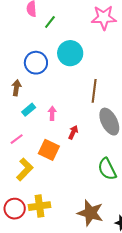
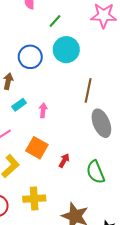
green line: (50, 22) -> (55, 21), moved
red arrow: (73, 132) -> (64, 160), moved
yellow cross: (39, 206) -> (34, 199), moved

